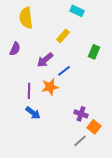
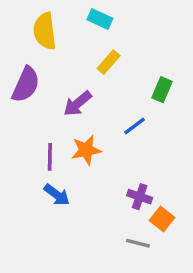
cyan rectangle: (77, 11) -> (100, 19), moved
purple semicircle: (15, 49) -> (26, 85), size x1.5
blue line: (64, 71) -> (134, 126), moved
gray line: (80, 141) -> (138, 243), turned 56

